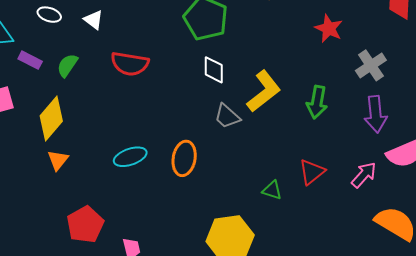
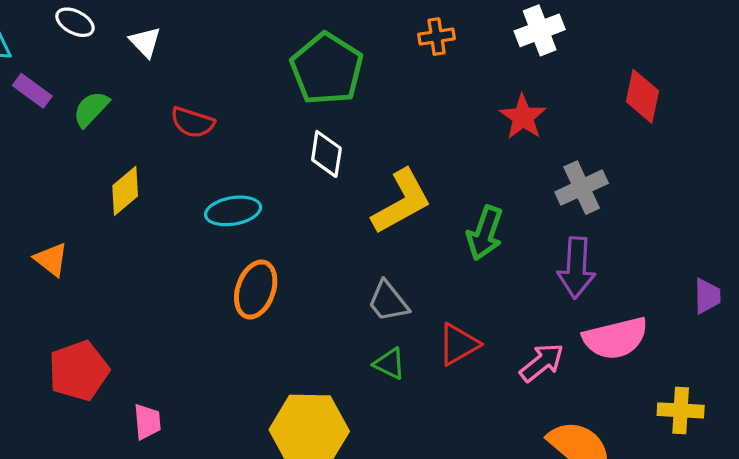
red semicircle: (130, 64) -> (192, 122), size x0.7
gray trapezoid: (227, 116) -> (388, 301), moved
yellow diamond: (51, 118) -> (125, 191), moved, size x0.7
cyan ellipse: (130, 157) -> (233, 211), moved
orange triangle: (58, 160) -> (51, 259), turned -40

